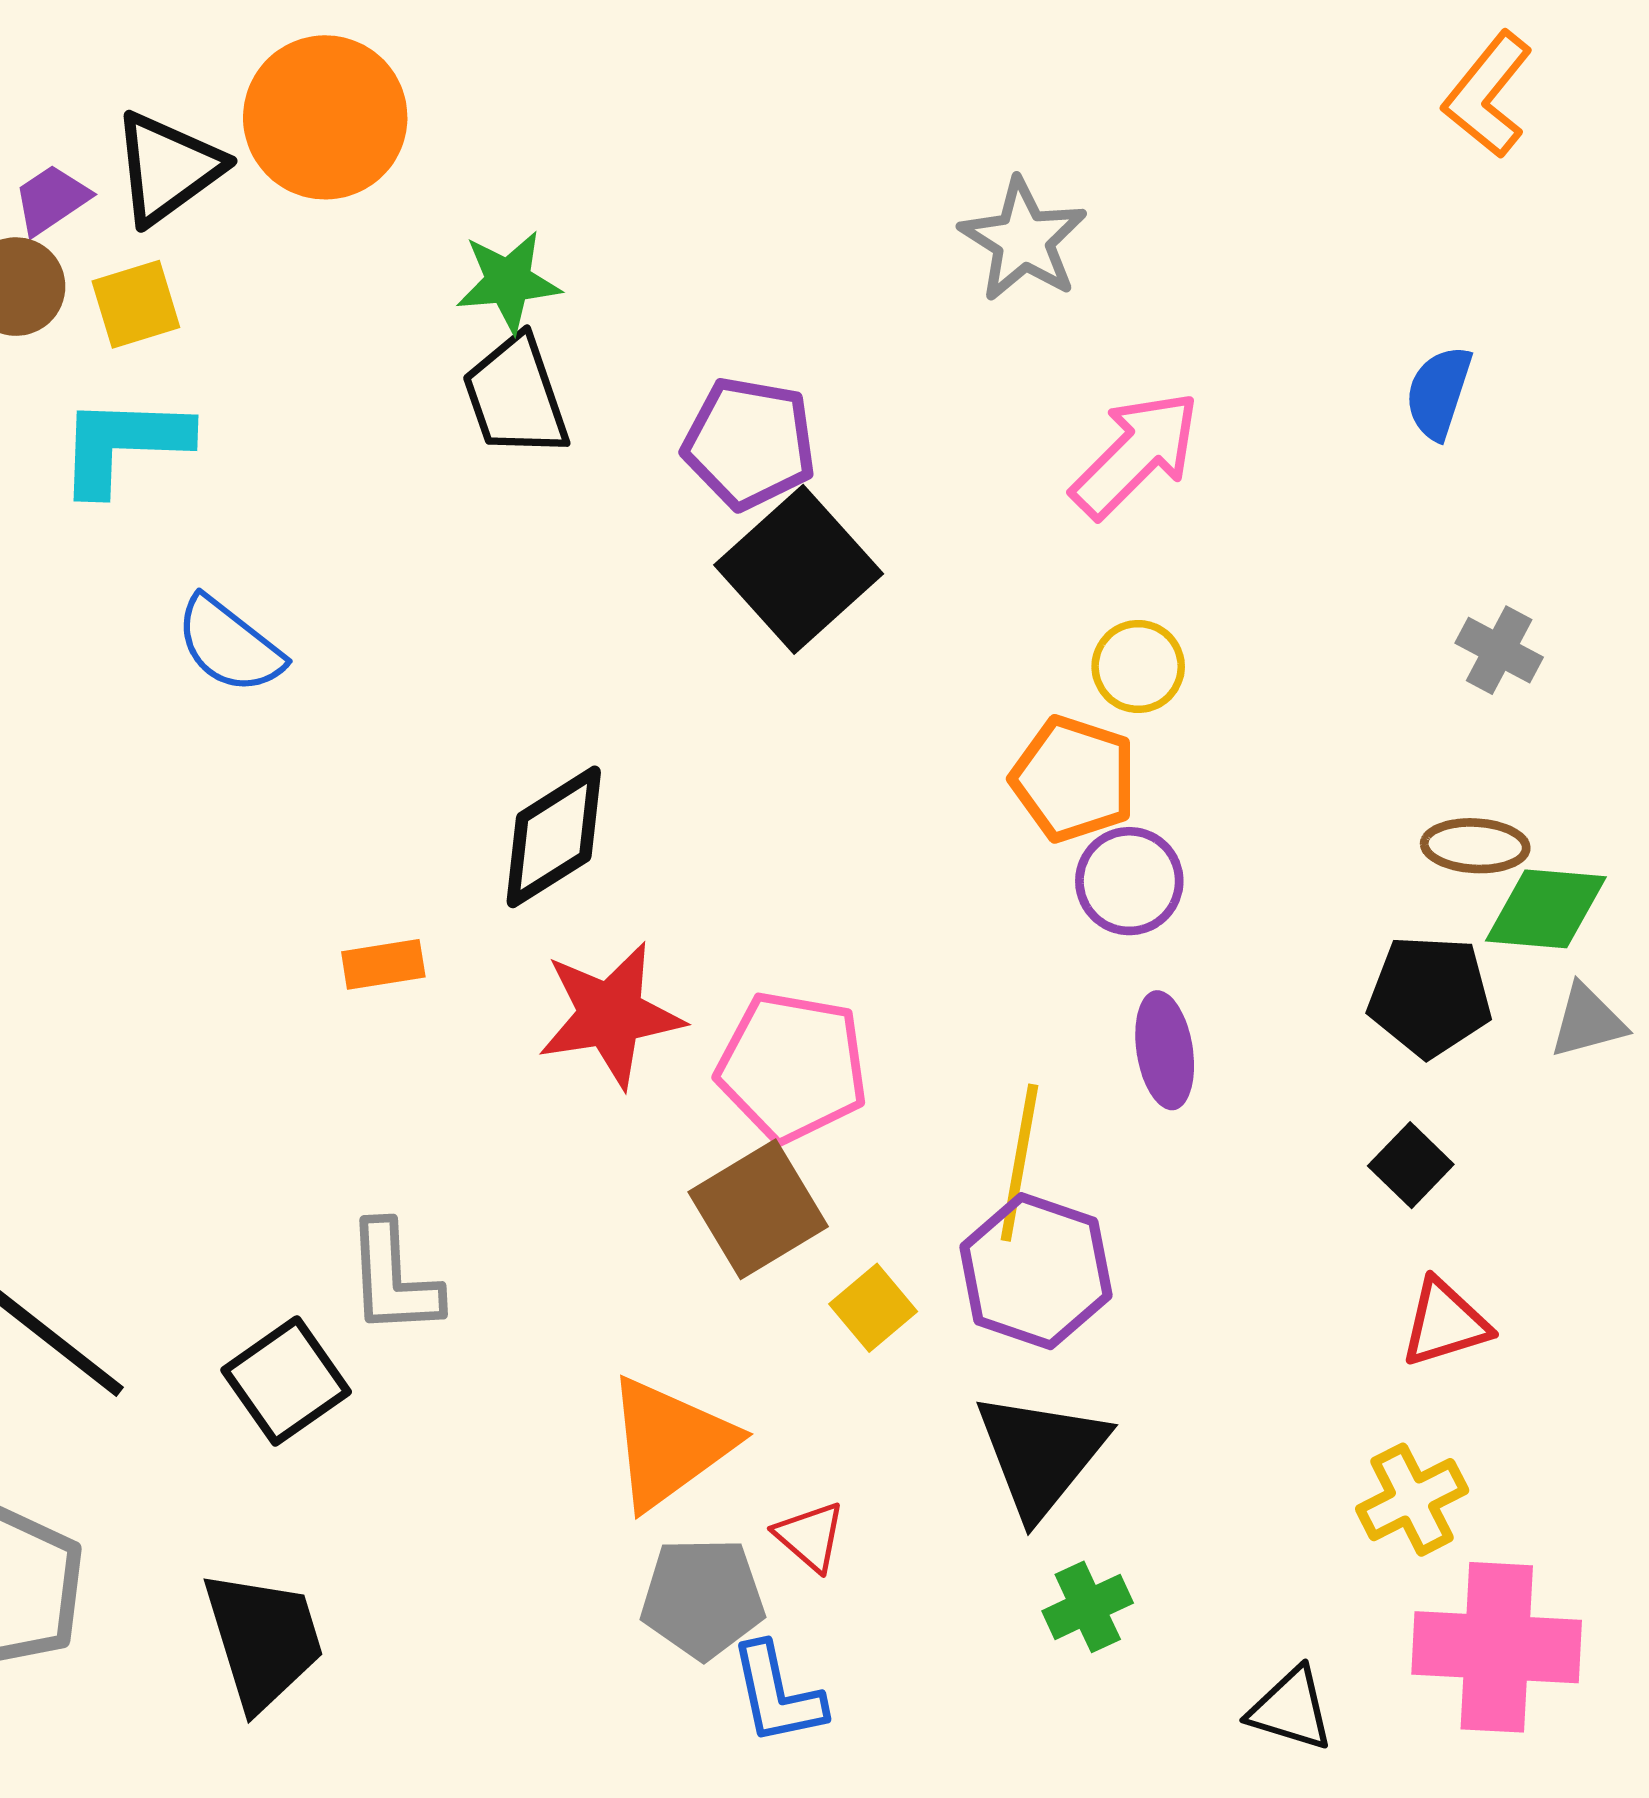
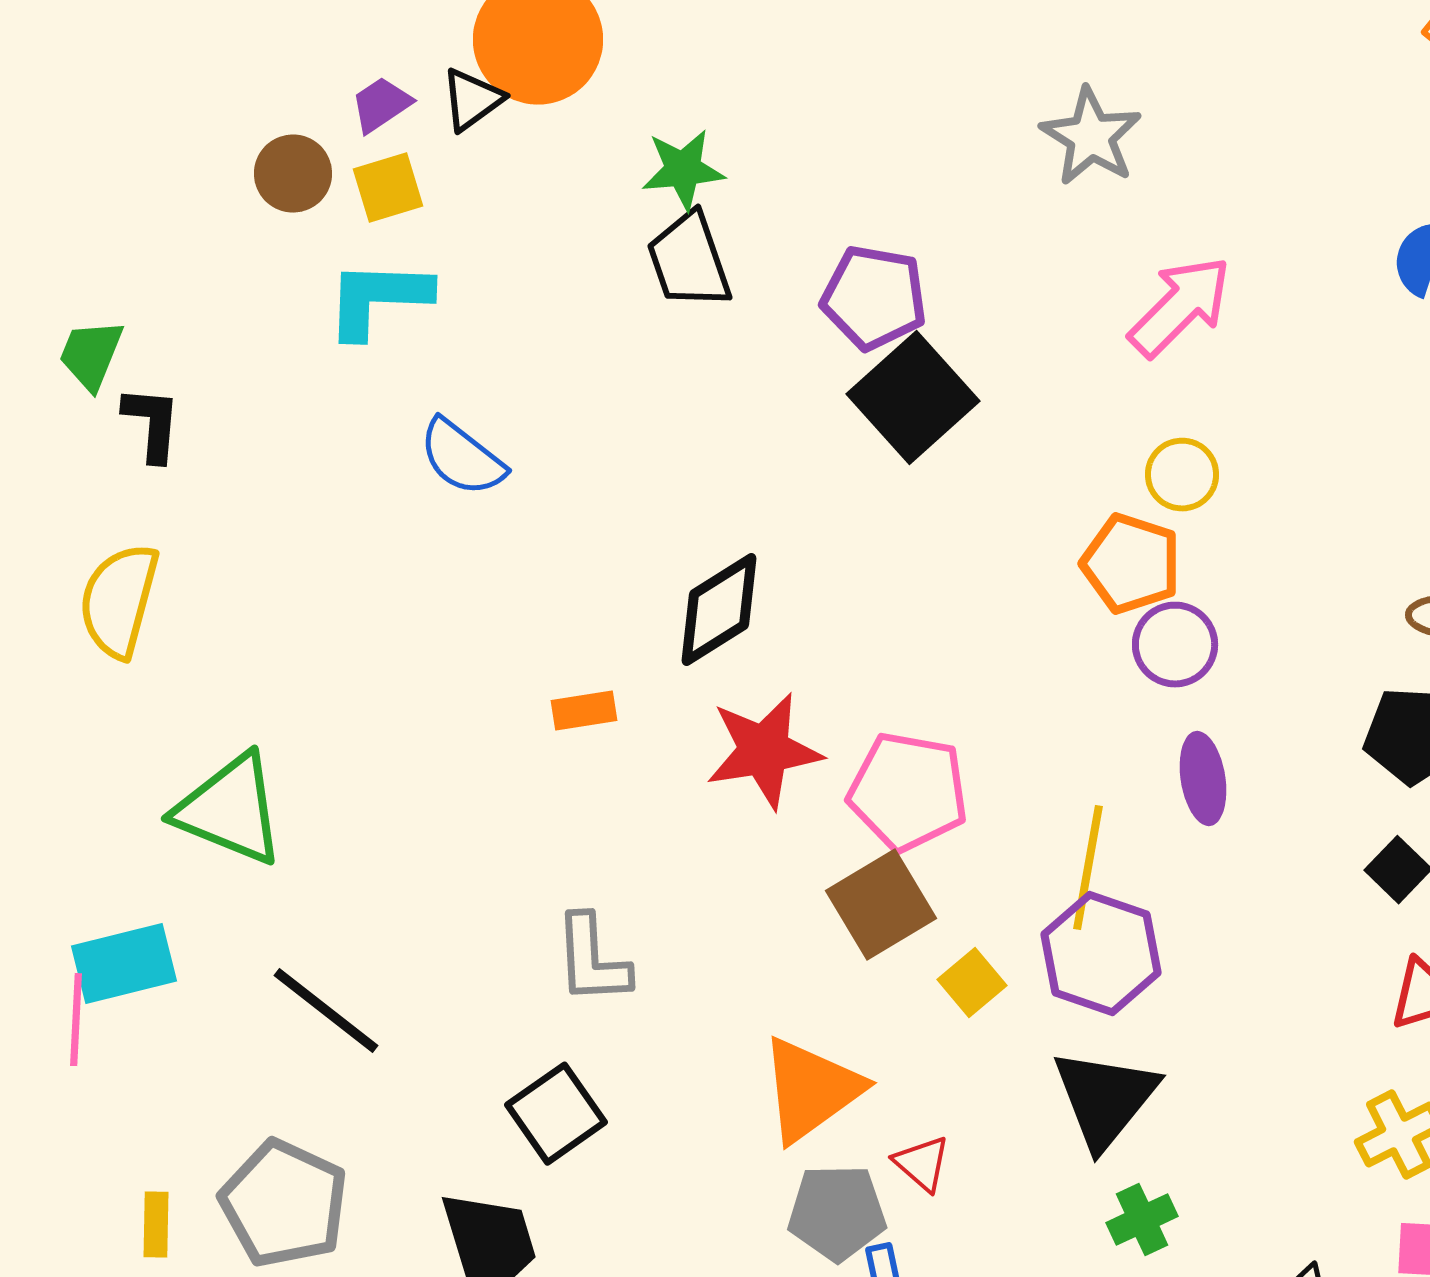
black triangle: (167, 168) -> (472, 100), moved, size x0.7
purple trapezoid: (51, 199) -> (381, 105), moved
black square: (286, 1381) -> (556, 1114), moved

